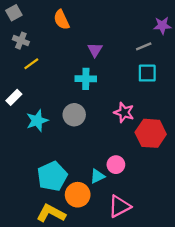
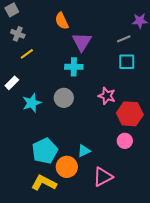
orange semicircle: (61, 20) -> (62, 21), moved
purple triangle: (95, 50) -> (82, 42), size x1.5
pink circle: (116, 165) -> (125, 141), moved

